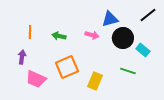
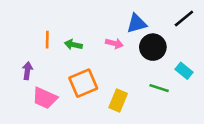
orange line: (30, 32) -> (47, 40), moved
cyan rectangle: (143, 50) -> (184, 71), moved

